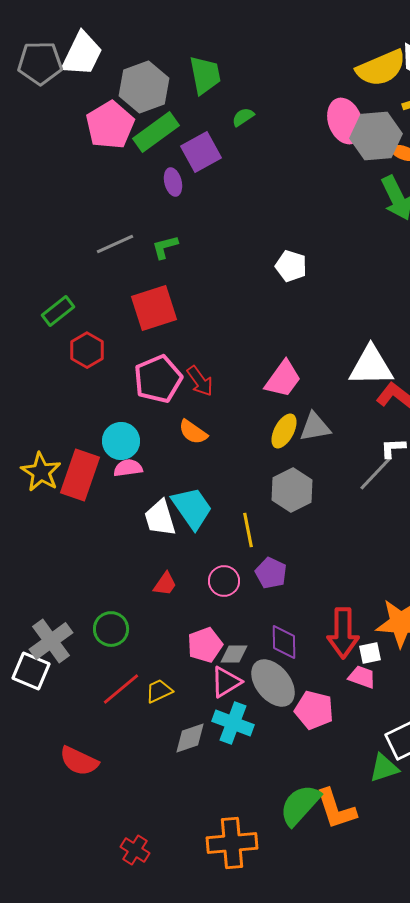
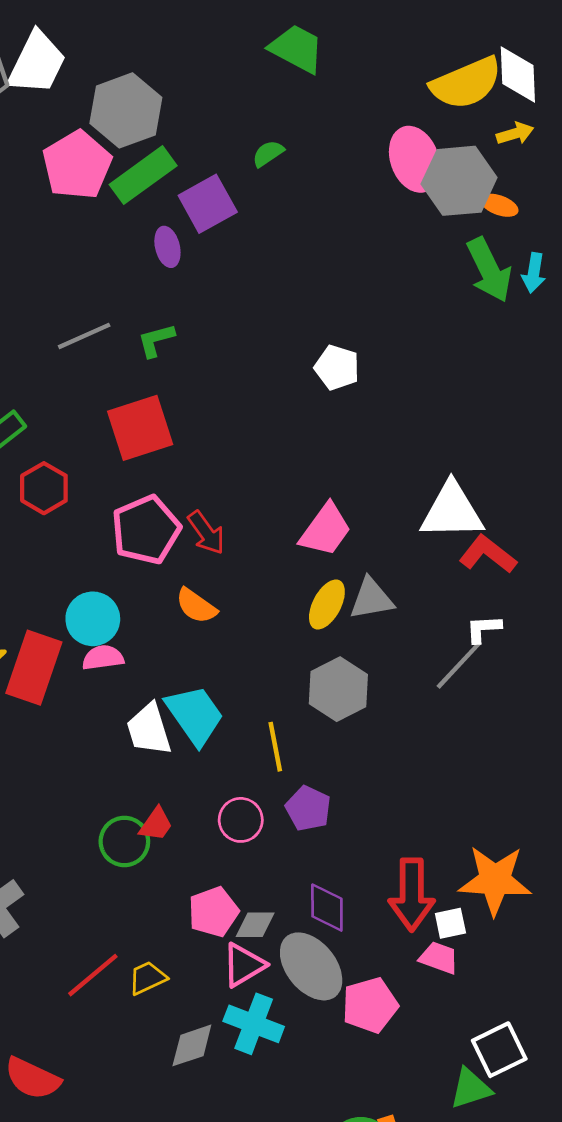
green trapezoid: (205, 75) -> (297, 49), moved, turned -51
green circle: (111, 629) -> (124, 841), moved
pink pentagon: (314, 710) -> (370, 1005), turned -30

